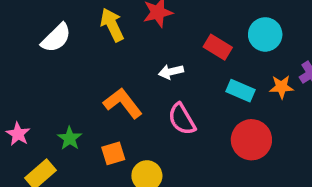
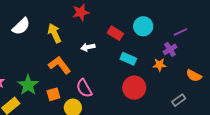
yellow arrow: (112, 25) -> (54, 33), moved
orange star: (281, 87) -> (159, 65), moved
pink semicircle: (182, 119) -> (84, 88), moved
green star: (70, 138) -> (28, 85), size x1.5

